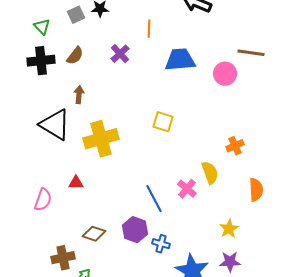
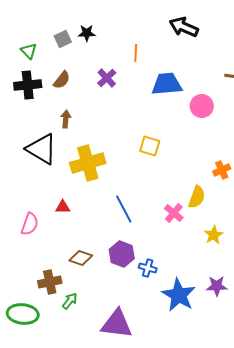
pink circle: (225, 74) -> (202, 106), moved
yellow semicircle: (210, 173) -> (197, 197), turned 40
blue line: (154, 199) -> (124, 209), moved
yellow star: (229, 229) -> (214, 235), moved

